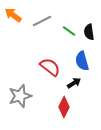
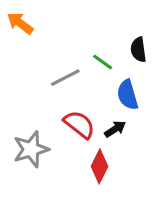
gray line: (42, 21) -> (65, 78), moved
green line: (69, 31) -> (103, 62), moved
red semicircle: (50, 67) -> (79, 124), moved

